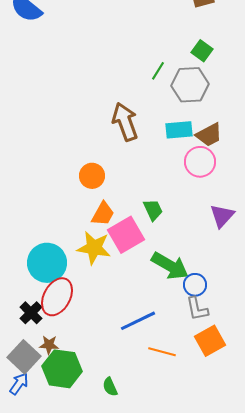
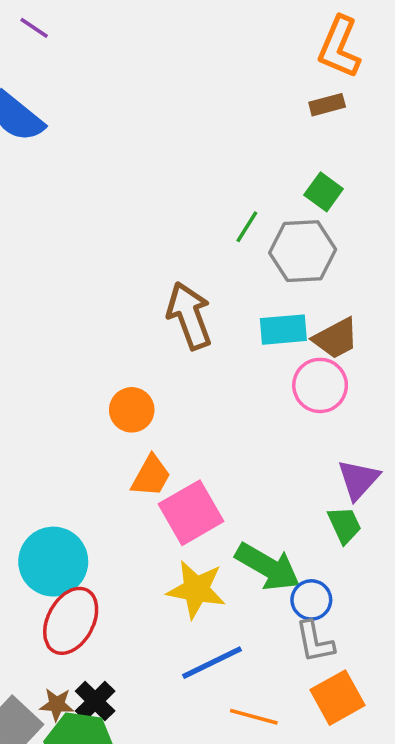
green trapezoid: (153, 210) -> (344, 525), moved
yellow star: (94, 248) -> (196, 589), moved
black cross: (31, 313) -> (95, 701), moved

